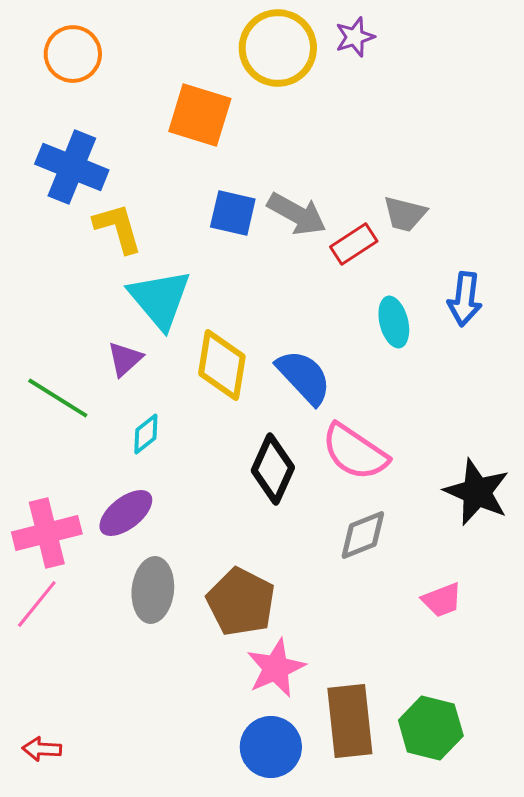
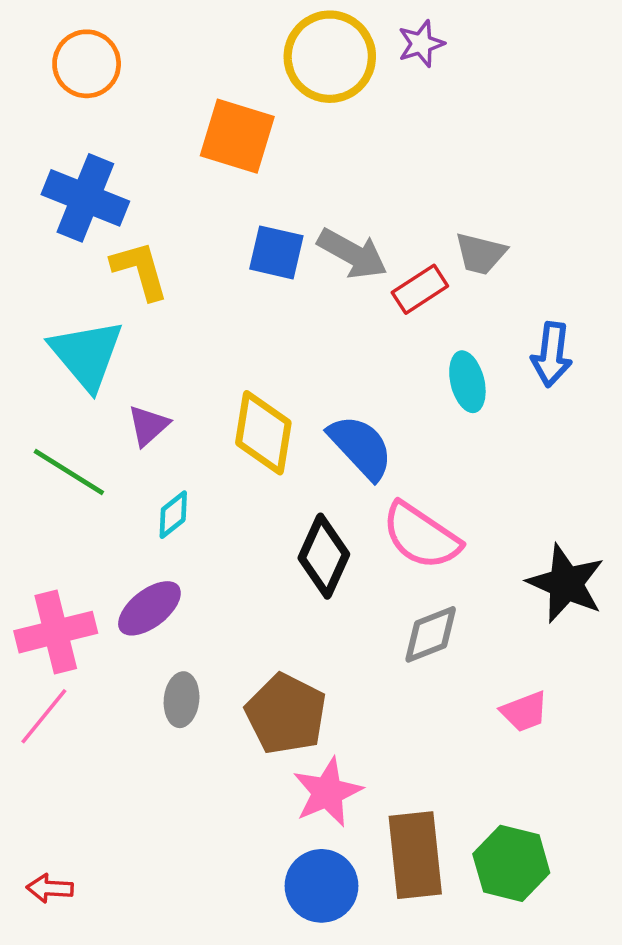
cyan triangle: (160, 299) -> (87, 354), moved
gray ellipse: (153, 590) -> (182, 700), size x0.7

